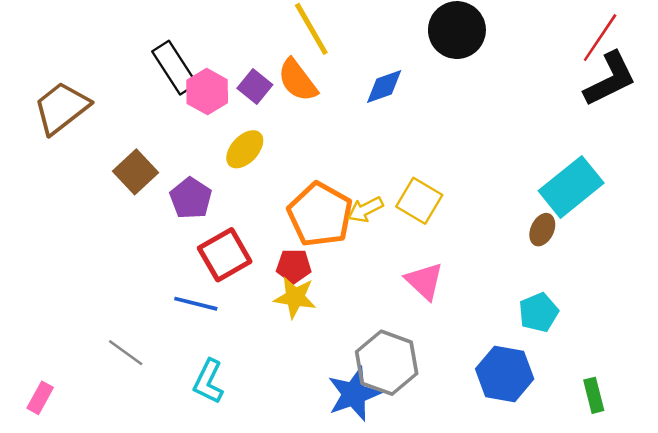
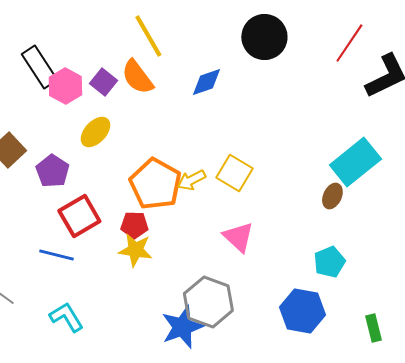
red line: (600, 38) -> (349, 43), moved
cyan L-shape: (208, 382) -> (66, 317), turned 123

